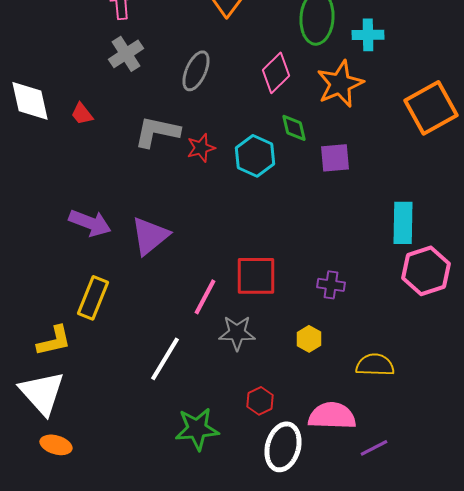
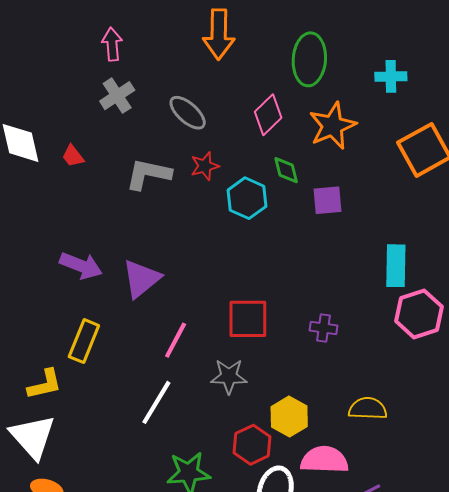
cyan cross: (368, 35) -> (391, 76), moved
gray ellipse: (196, 71) -> (188, 113), turned -72
red star: (201, 148) -> (205, 166), moved
pink line: (205, 297) -> (176, 340), moved
yellow hexagon: (309, 339) -> (289, 417), moved, size x1.5
red hexagon: (260, 401) -> (252, 445), size x1.4

